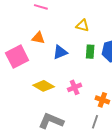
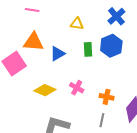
orange triangle: (38, 38) -> (33, 42), size x1.5
pink cross: (75, 87) -> (77, 88), turned -32

